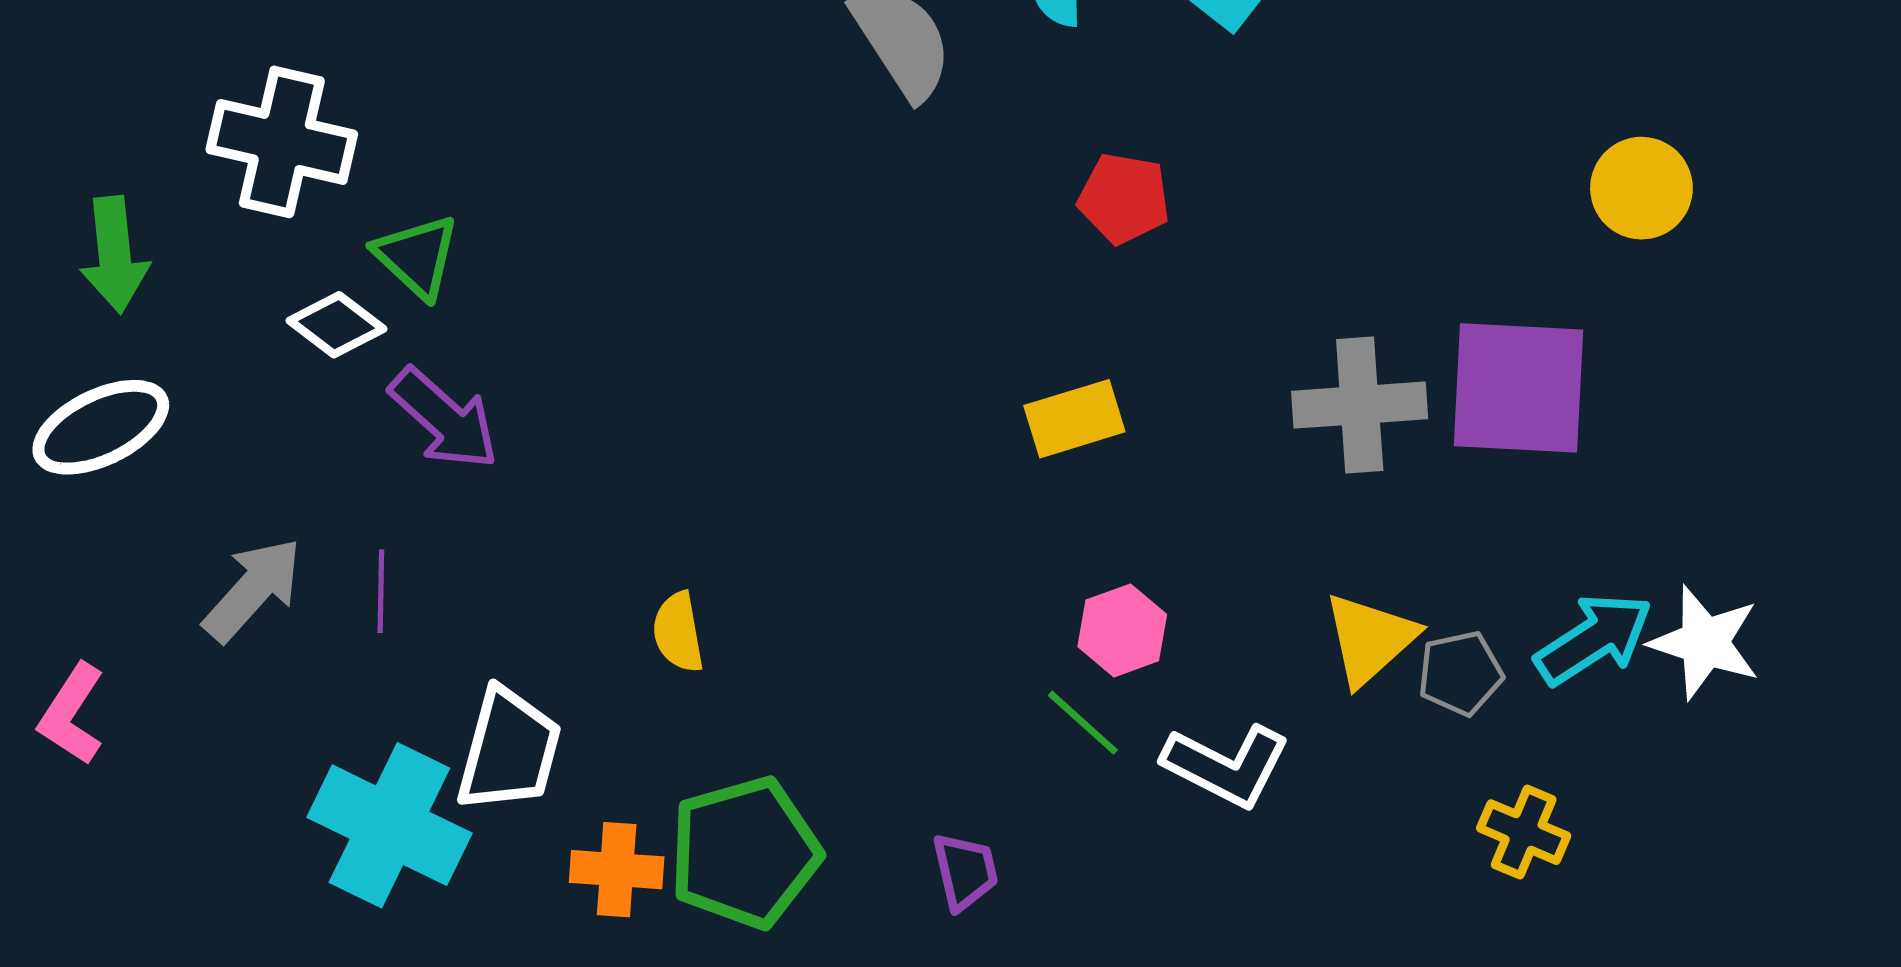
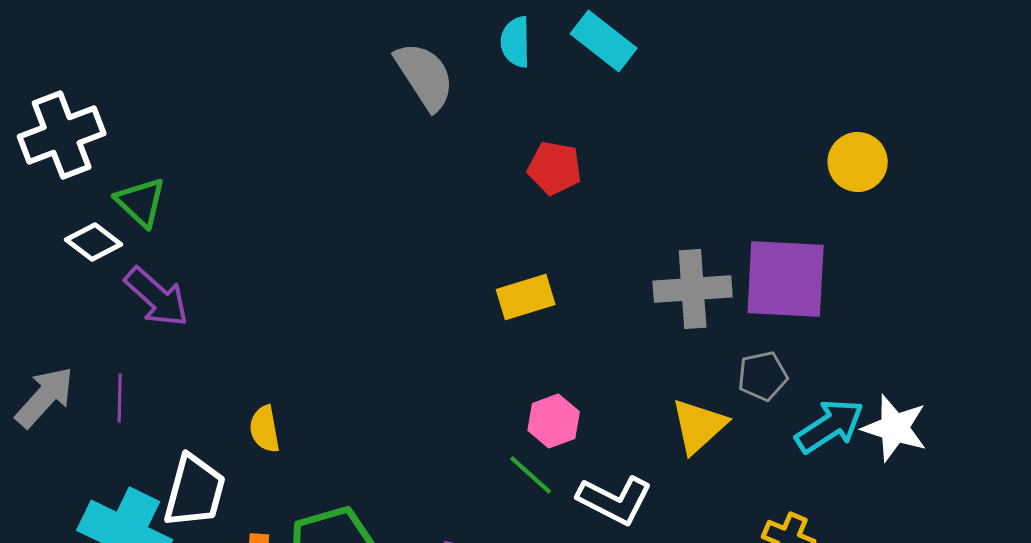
white cross: (282, 142) -> (62, 135), turned -34
yellow semicircle: (678, 632) -> (265, 429), moved
gray pentagon: (1460, 673) -> (763, 376), moved

